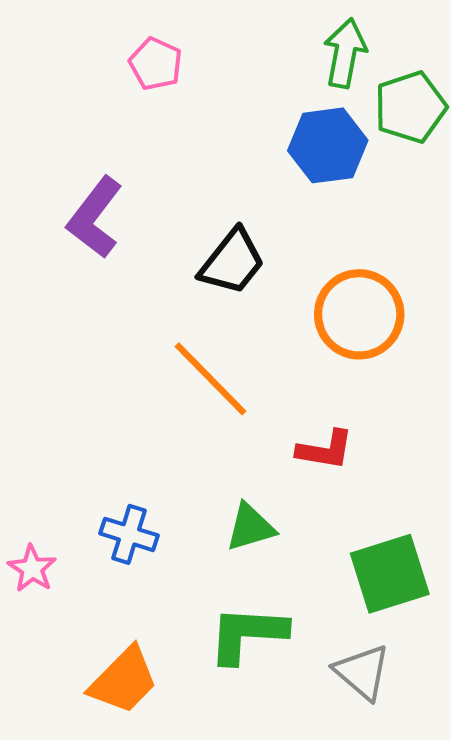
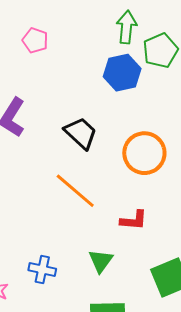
black trapezoid: (232, 262) -> (81, 133), turned -81
green triangle: (250, 527) -> (101, 261), turned -32

